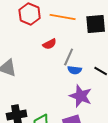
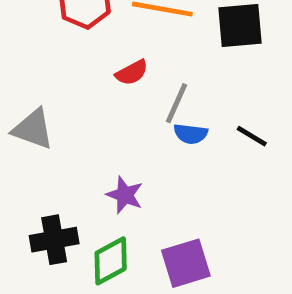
purple star: (81, 96) -> (125, 195), moved, size x0.7

